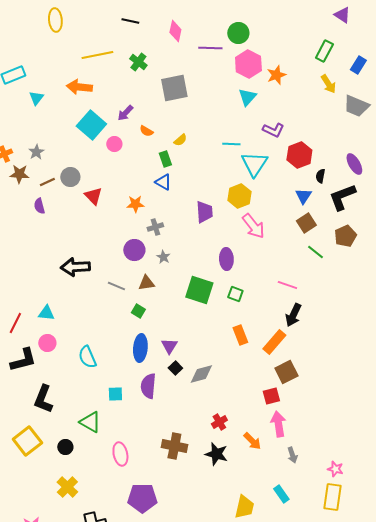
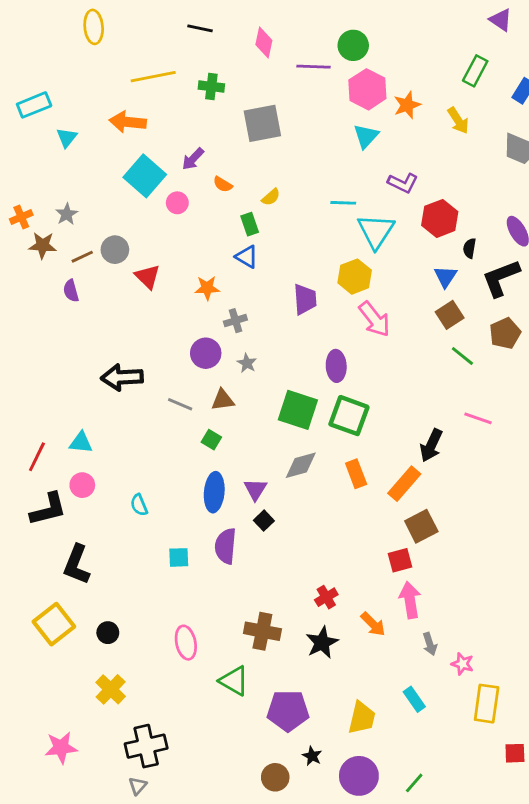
green cross: (138, 62) -> (211, 86), turned -30
yellow arrow: (328, 84) -> (458, 121), moved
pink line: (287, 285) -> (478, 418), moved
green square: (235, 294) -> (349, 416), size x1.8
cyan semicircle: (87, 357) -> (139, 505), size x0.7
gray diamond: (201, 374) -> (301, 465), moved
green triangle: (90, 422) -> (234, 681), moved
black star: (216, 454) -> (322, 643), turned 30
pink star: (335, 469) -> (462, 664), moved
purple pentagon: (142, 498) -> (288, 711), moved

